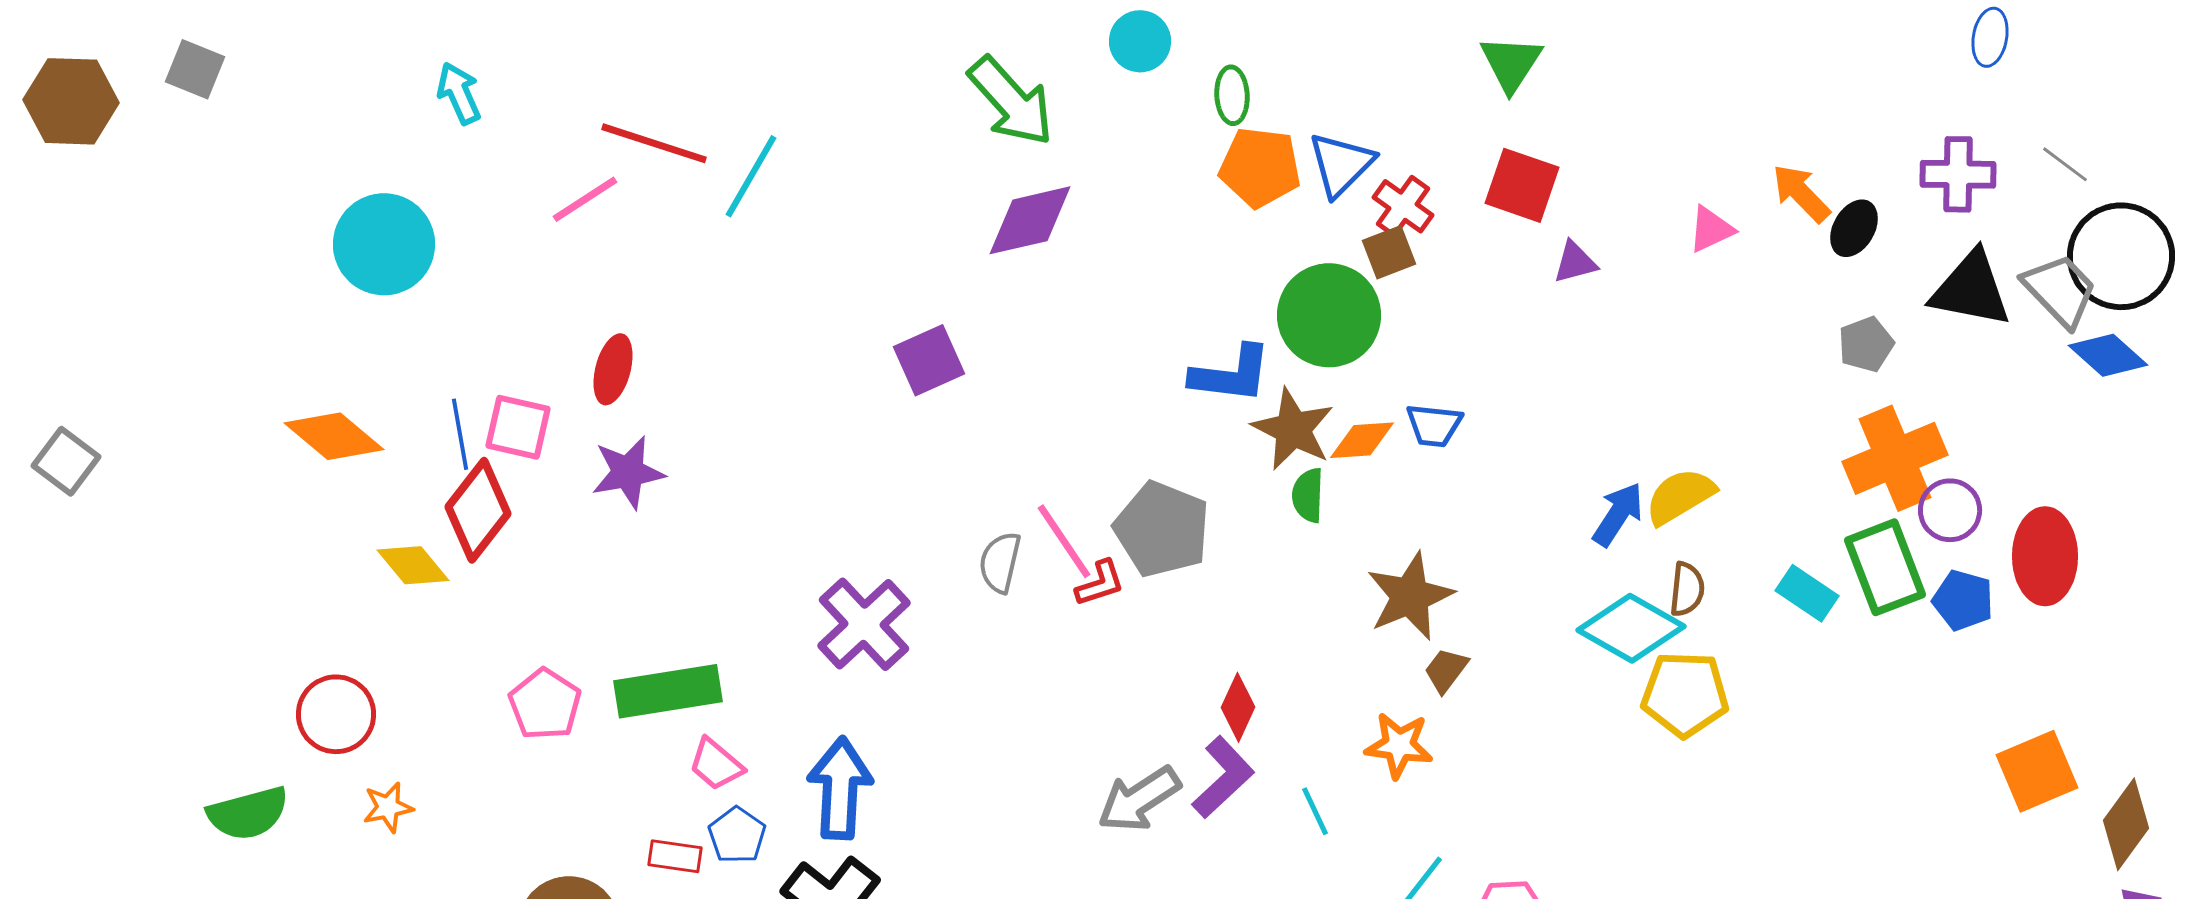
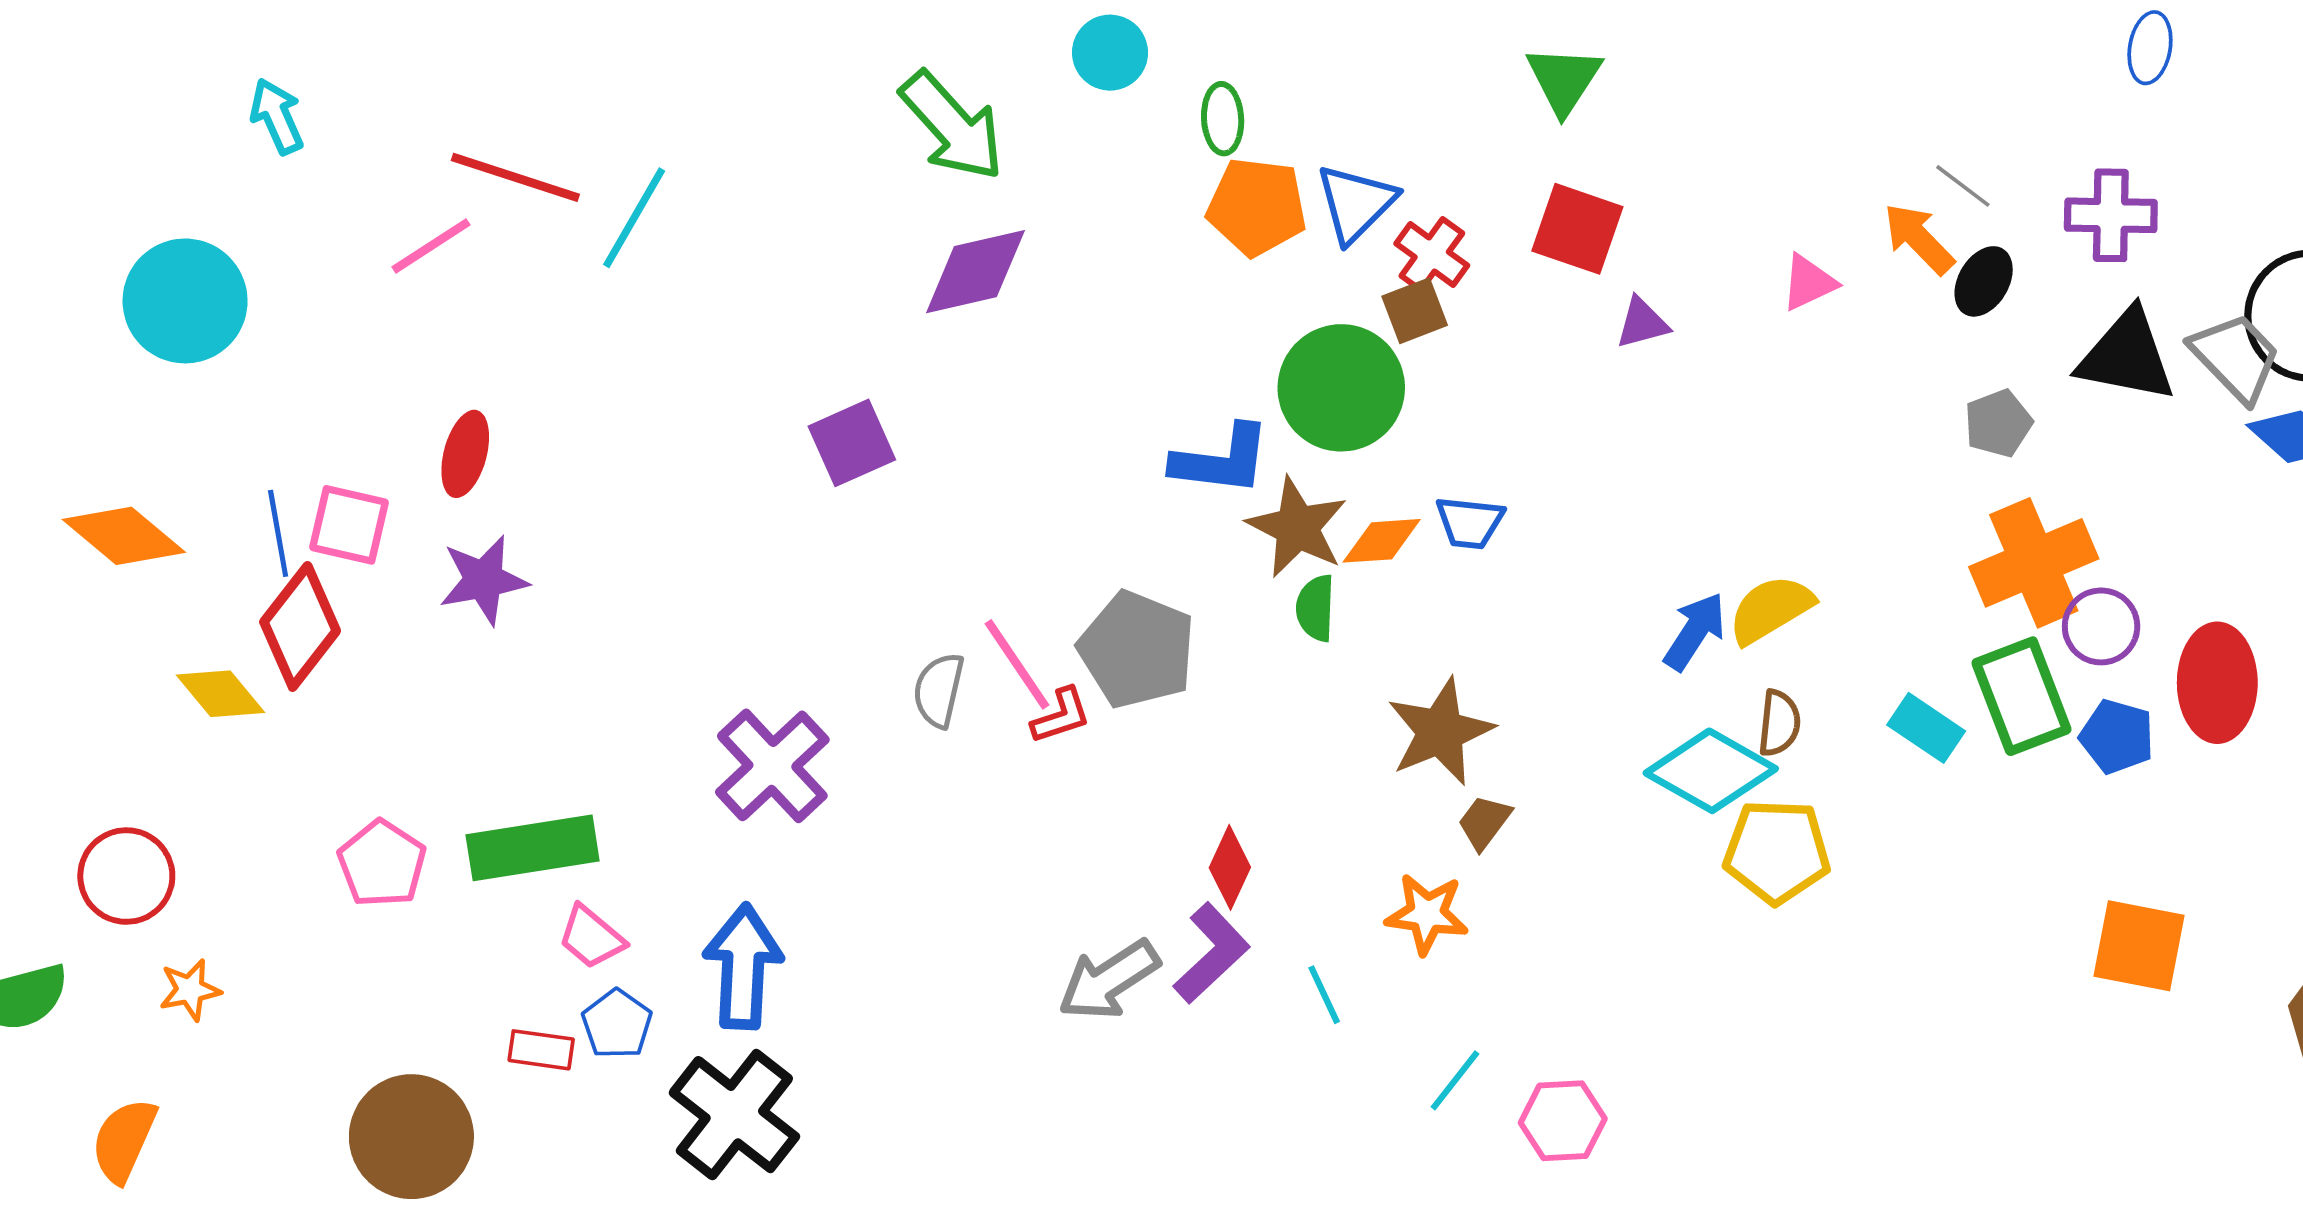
gray line: (2065, 164) -> (1963, 186), moved
orange square: (2037, 771) -> (2139, 946), moved, turned 34

